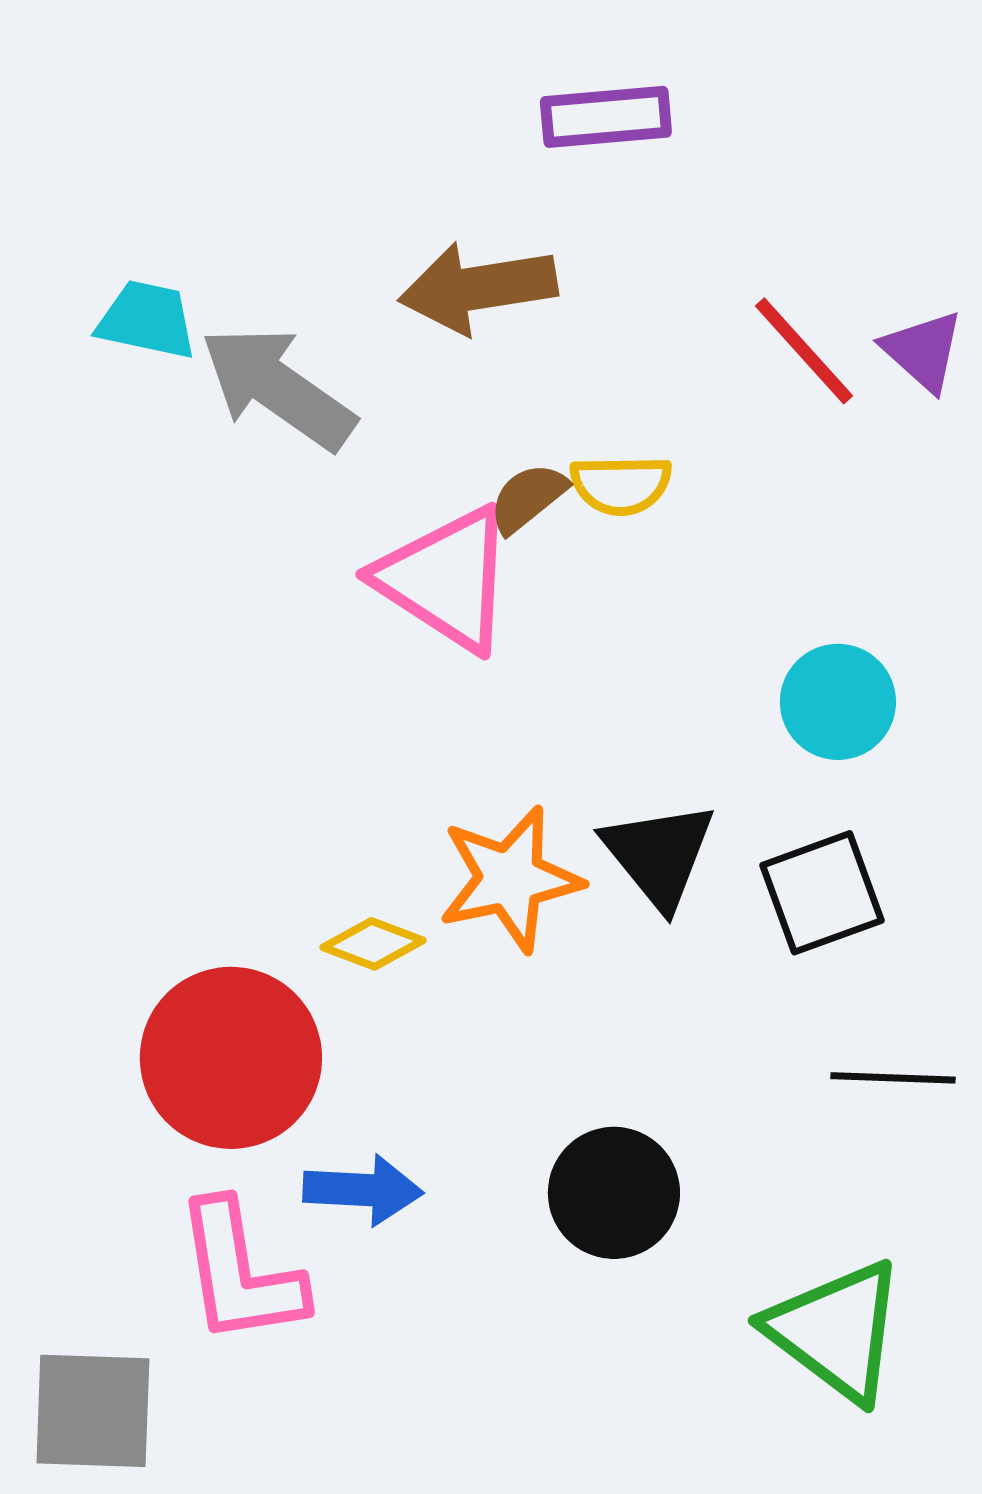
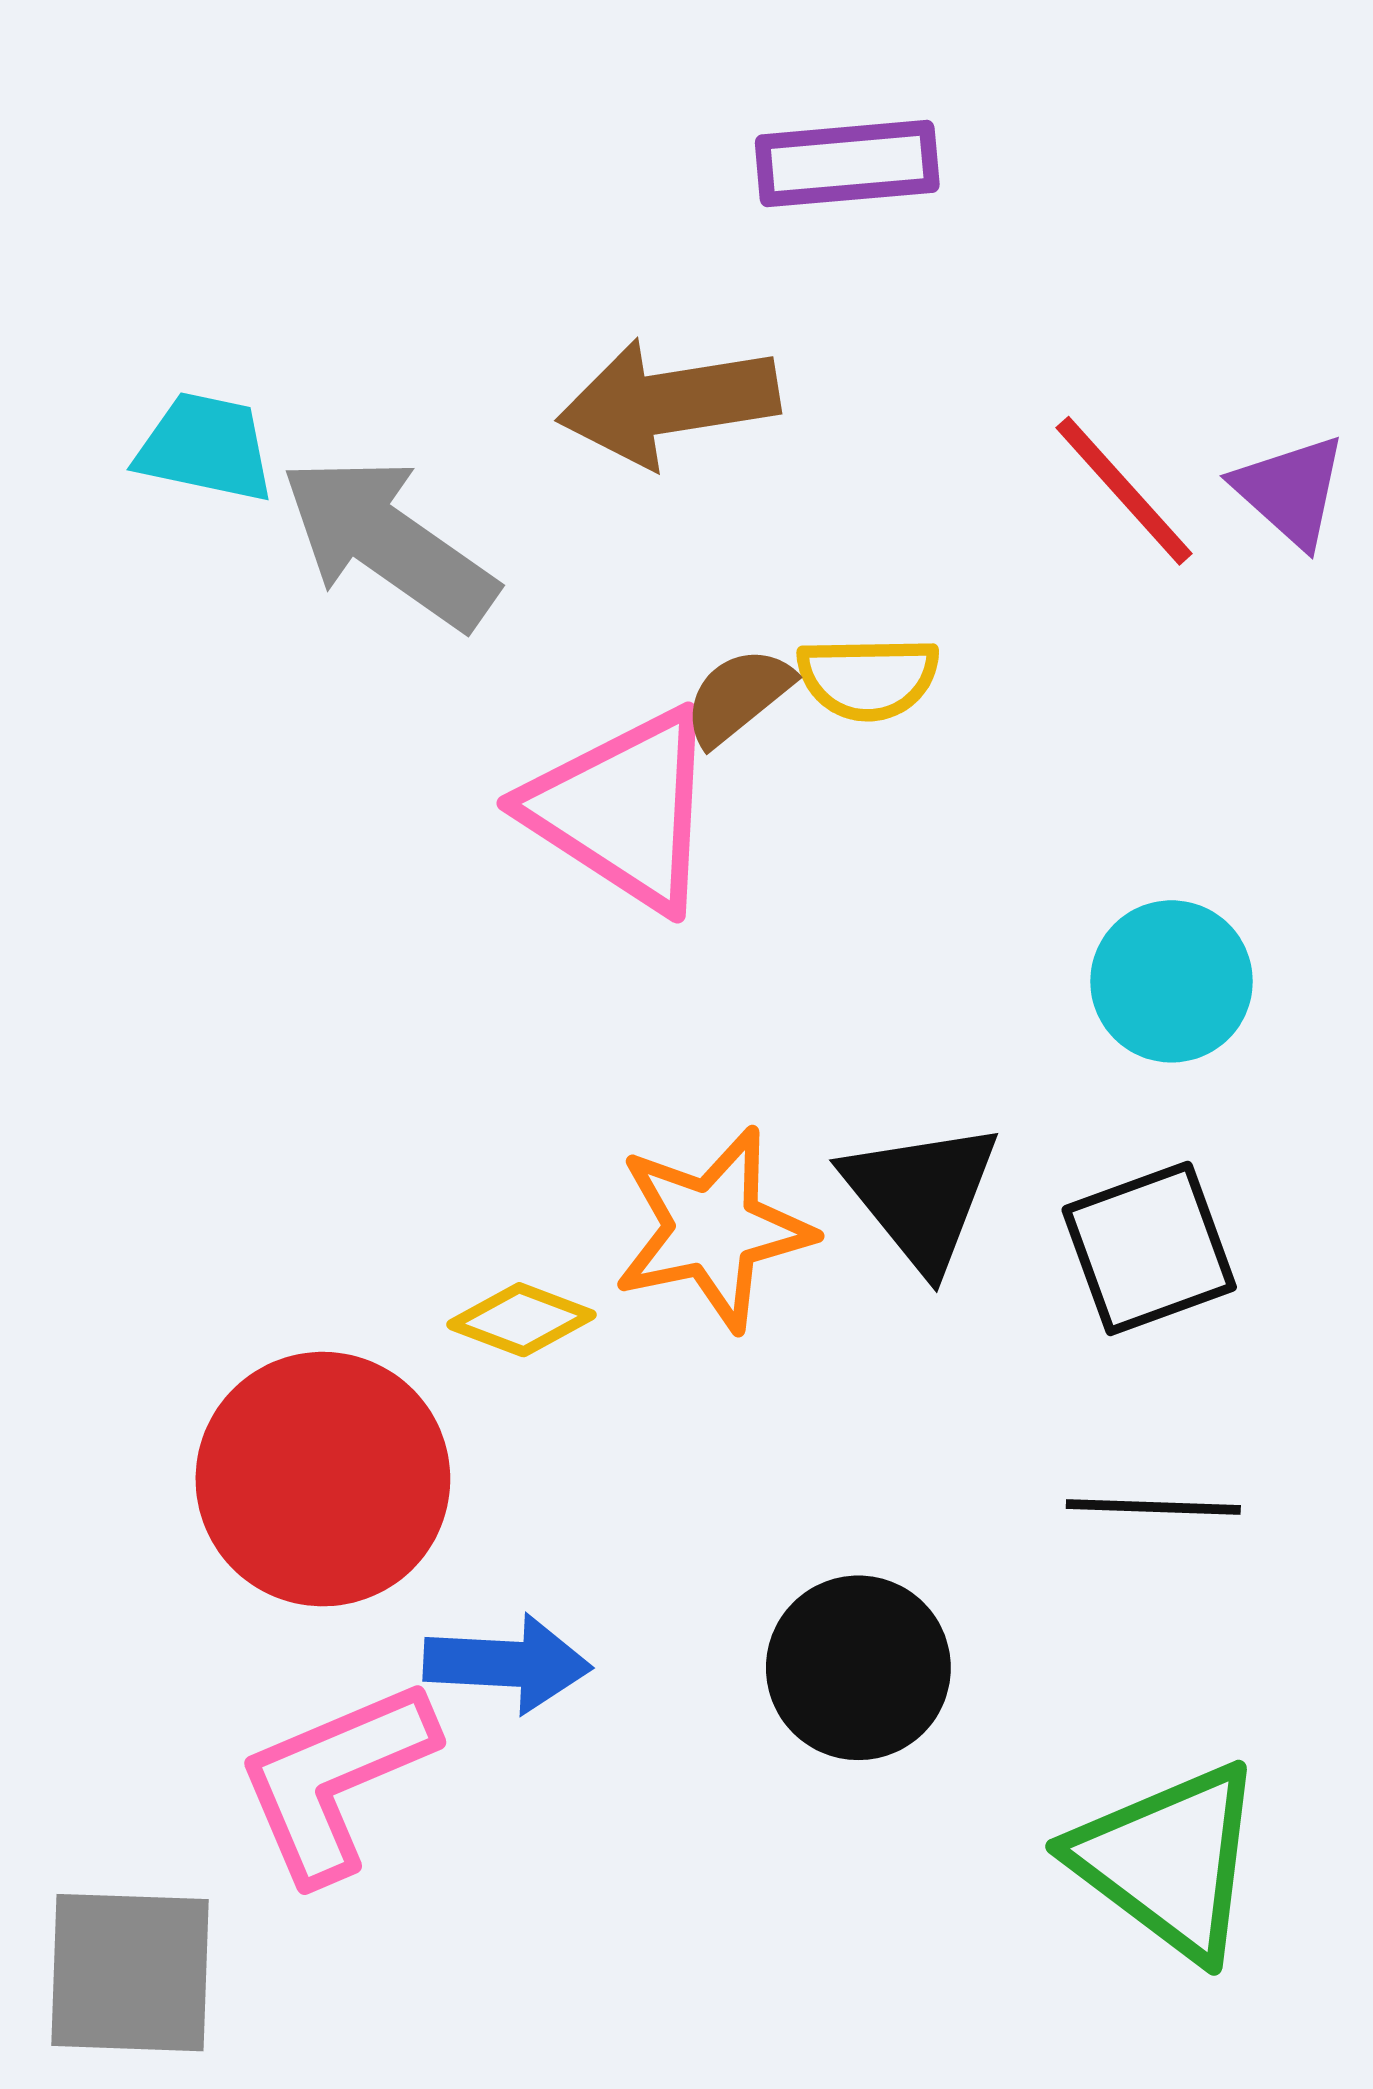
black line: (893, 1078) -> (1153, 1507), moved
pink L-shape: (240, 1273) -> (336, 1780), turned 76

